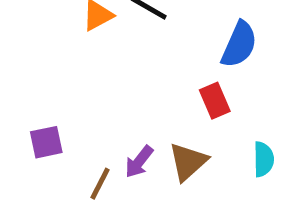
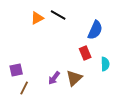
cyan semicircle: (264, 159) -> (105, 64), moved
brown line: (100, 184) -> (24, 88), moved

